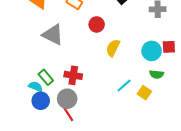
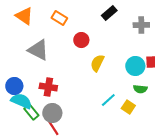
red cross: (73, 75) -> (48, 87), moved
green rectangle: (46, 77) -> (31, 112), moved
cyan semicircle: (36, 87) -> (21, 101), size x1.5
blue circle: (41, 101) -> (14, 86), moved

